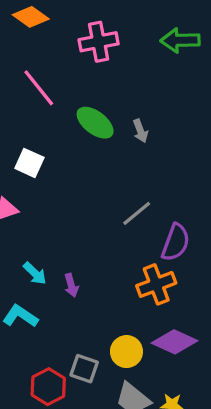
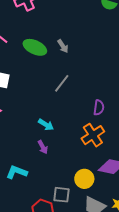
gray line: (137, 213) -> (62, 83), moved
purple semicircle: (176, 242) -> (99, 107), size x0.7
cyan arrow: (35, 273) -> (46, 125), moved

